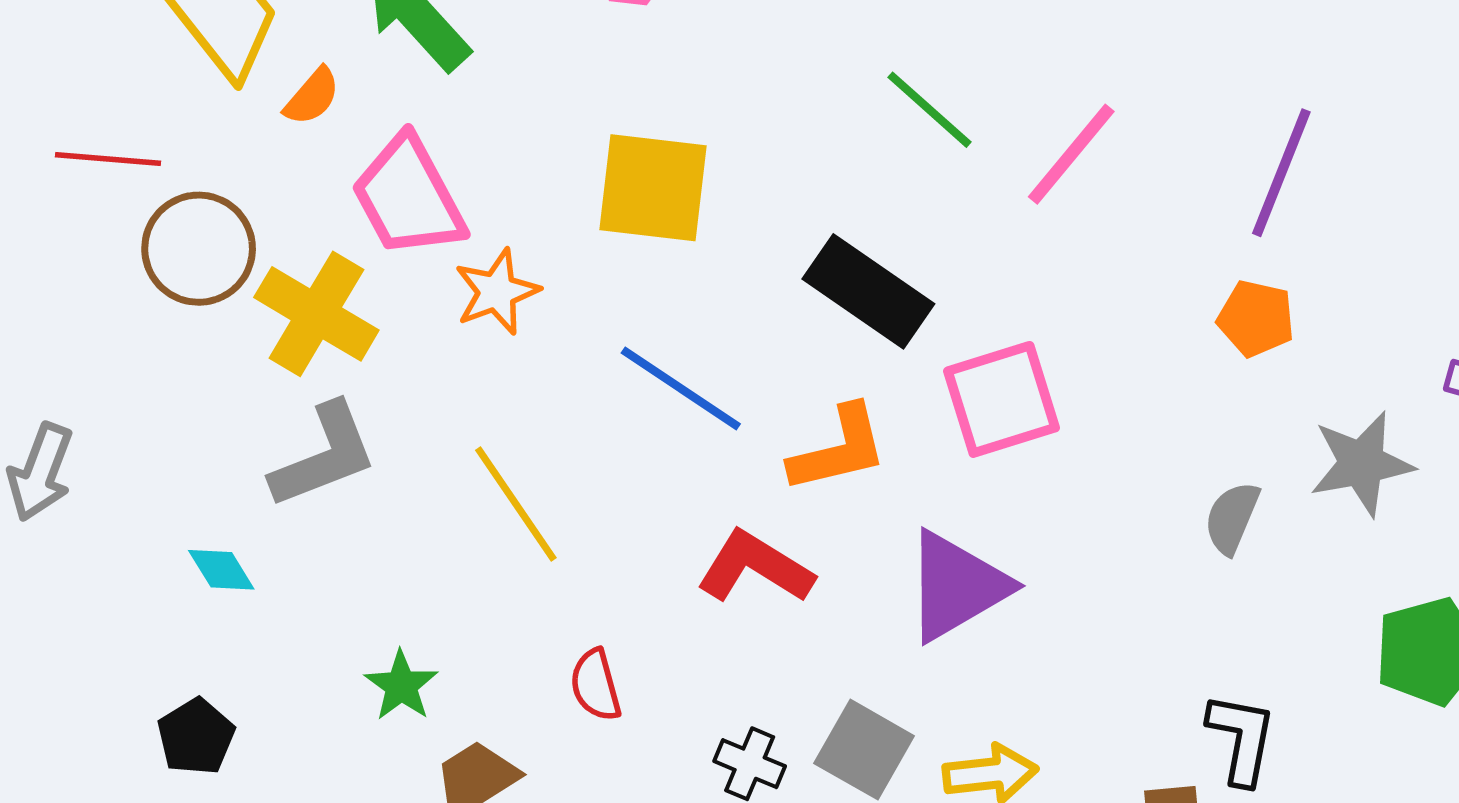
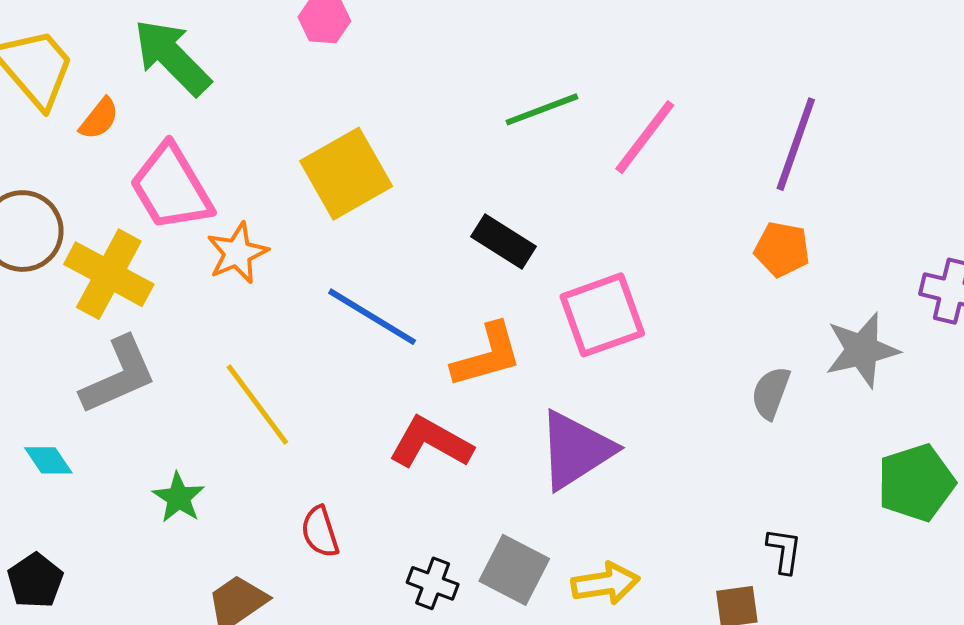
green line: (930, 110) -> (542, 109), turned -60
yellow square: (653, 188) -> (346, 174), turned -34
black rectangle: (868, 291) -> (504, 241), size x0.7
green star: (401, 686) -> (179, 498), moved
black L-shape: (1241, 739) -> (784, 551), size x0.7

